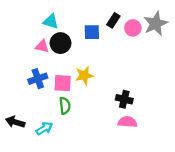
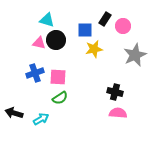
gray star: (156, 24) -> (135, 55), moved
yellow star: (84, 75) -> (94, 49), moved
green semicircle: (65, 106) -> (60, 98), turned 63

